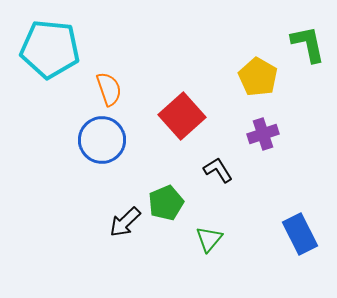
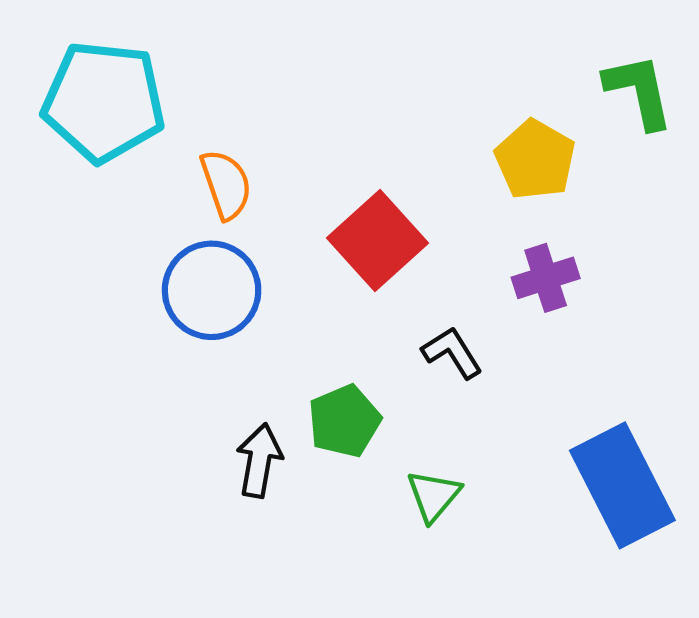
black arrow: (125, 222) -> (259, 460), turned 144
blue rectangle: (300, 234) -> (622, 485), size x1.4

